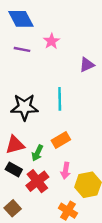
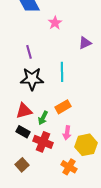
purple line: (22, 49) -> (29, 52), moved, turned 64
red cross: (37, 181) -> (43, 142), turned -30

